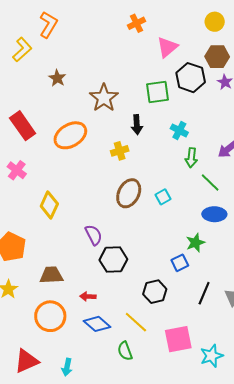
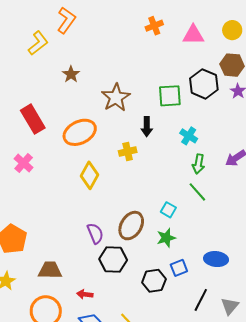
pink triangle: (167, 47) -> (193, 35), moved, turned 35
green line: (210, 182) -> (197, 192), moved
brown ellipse: (129, 193) -> (131, 226), moved
cyan square: (163, 197) -> (168, 210), moved, turned -35
yellow diamond: (49, 205) -> (89, 175), moved
blue ellipse: (214, 214) -> (216, 259), moved
green star: (195, 243) -> (166, 238), moved
black hexagon: (155, 292) -> (154, 281), moved

